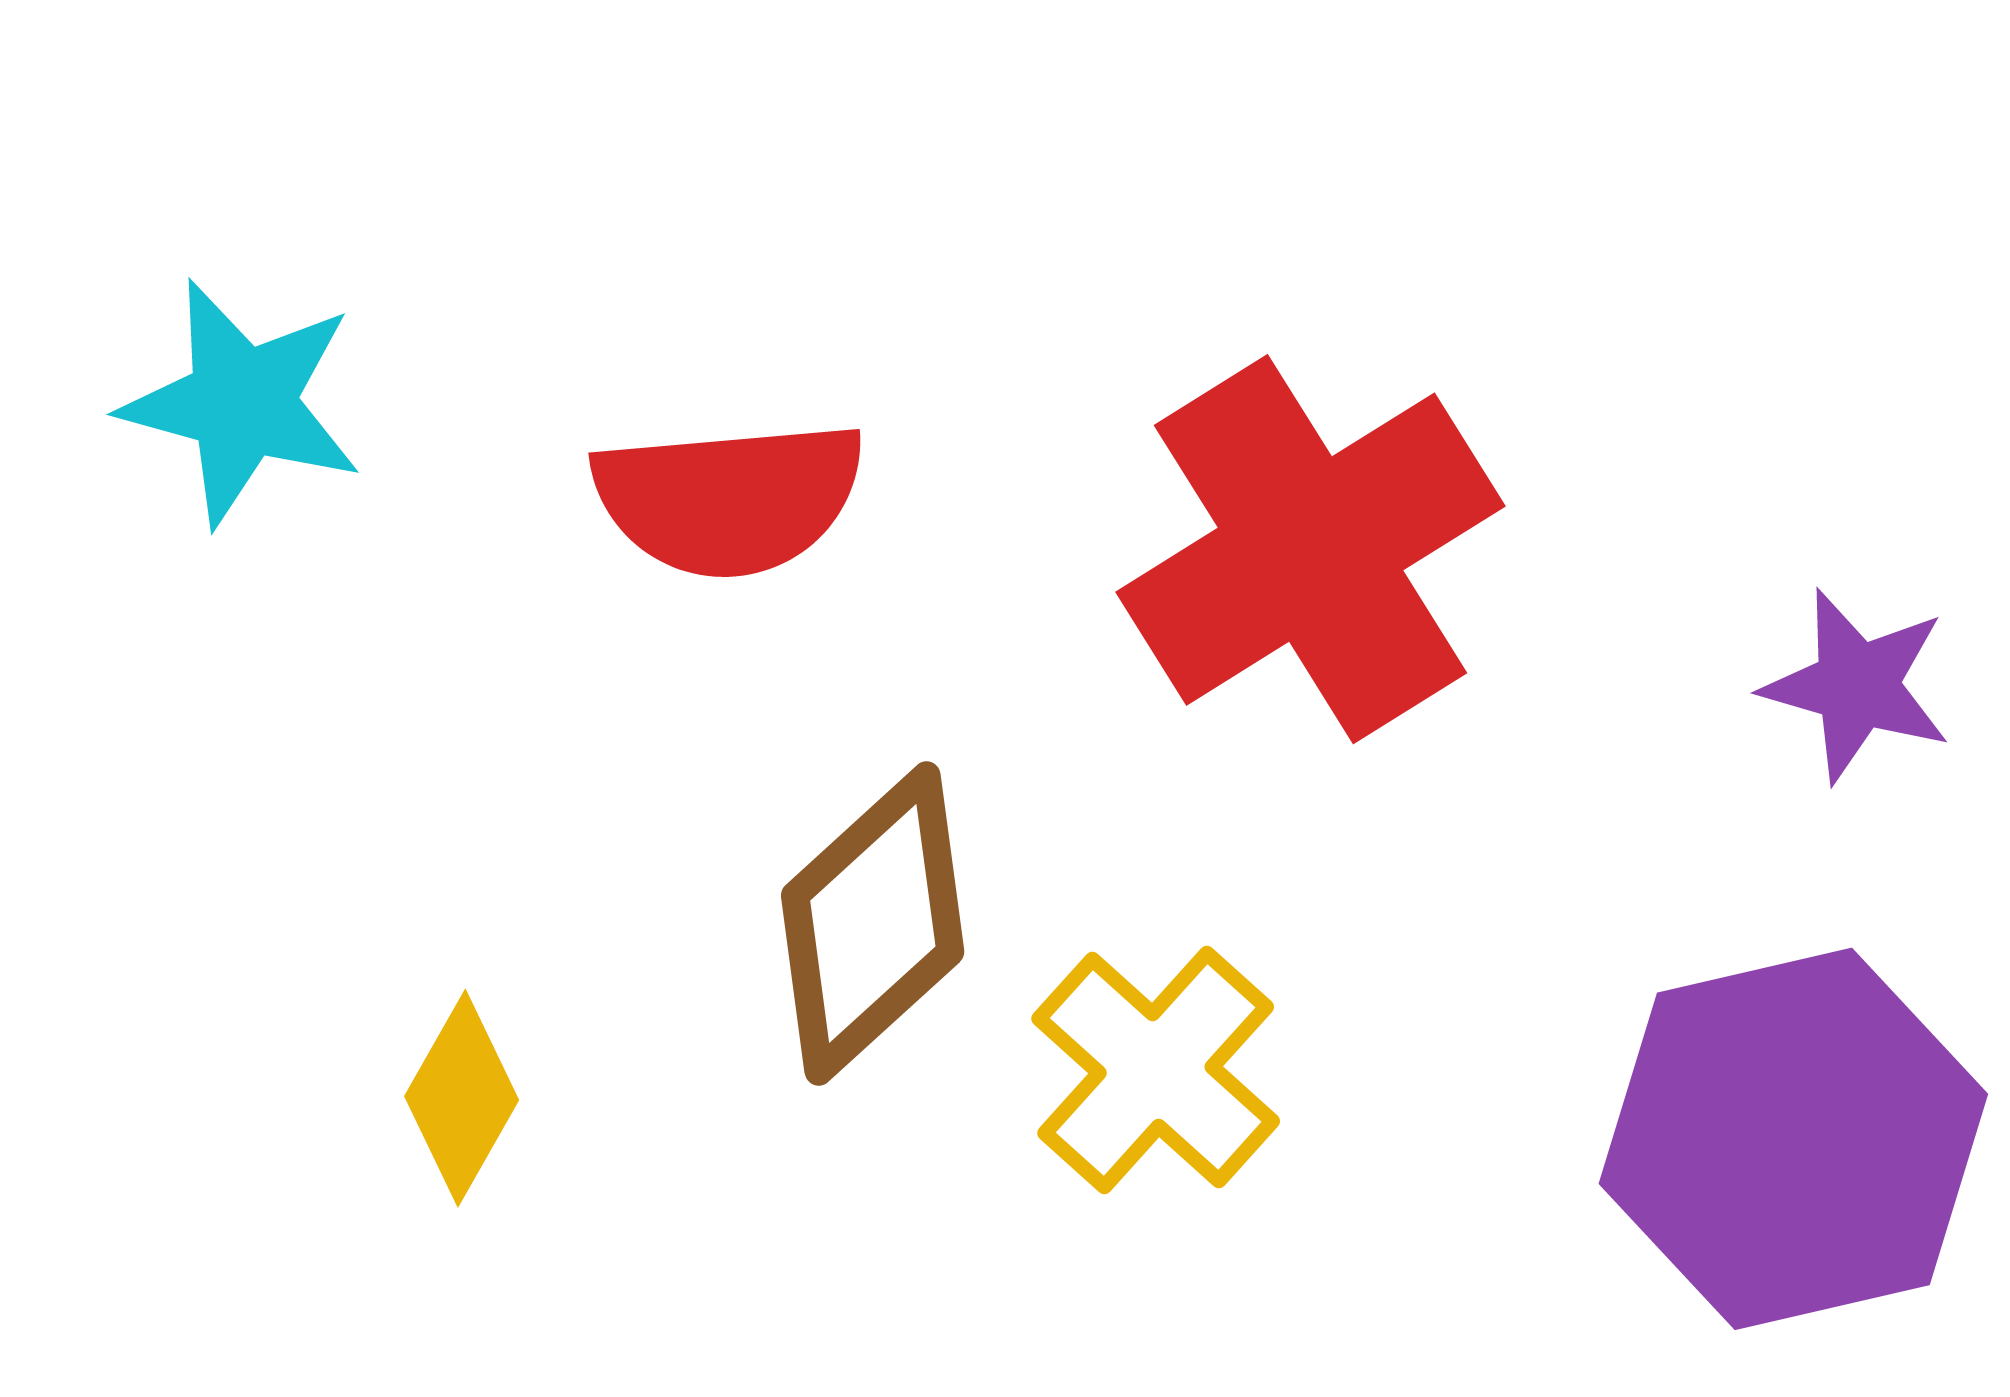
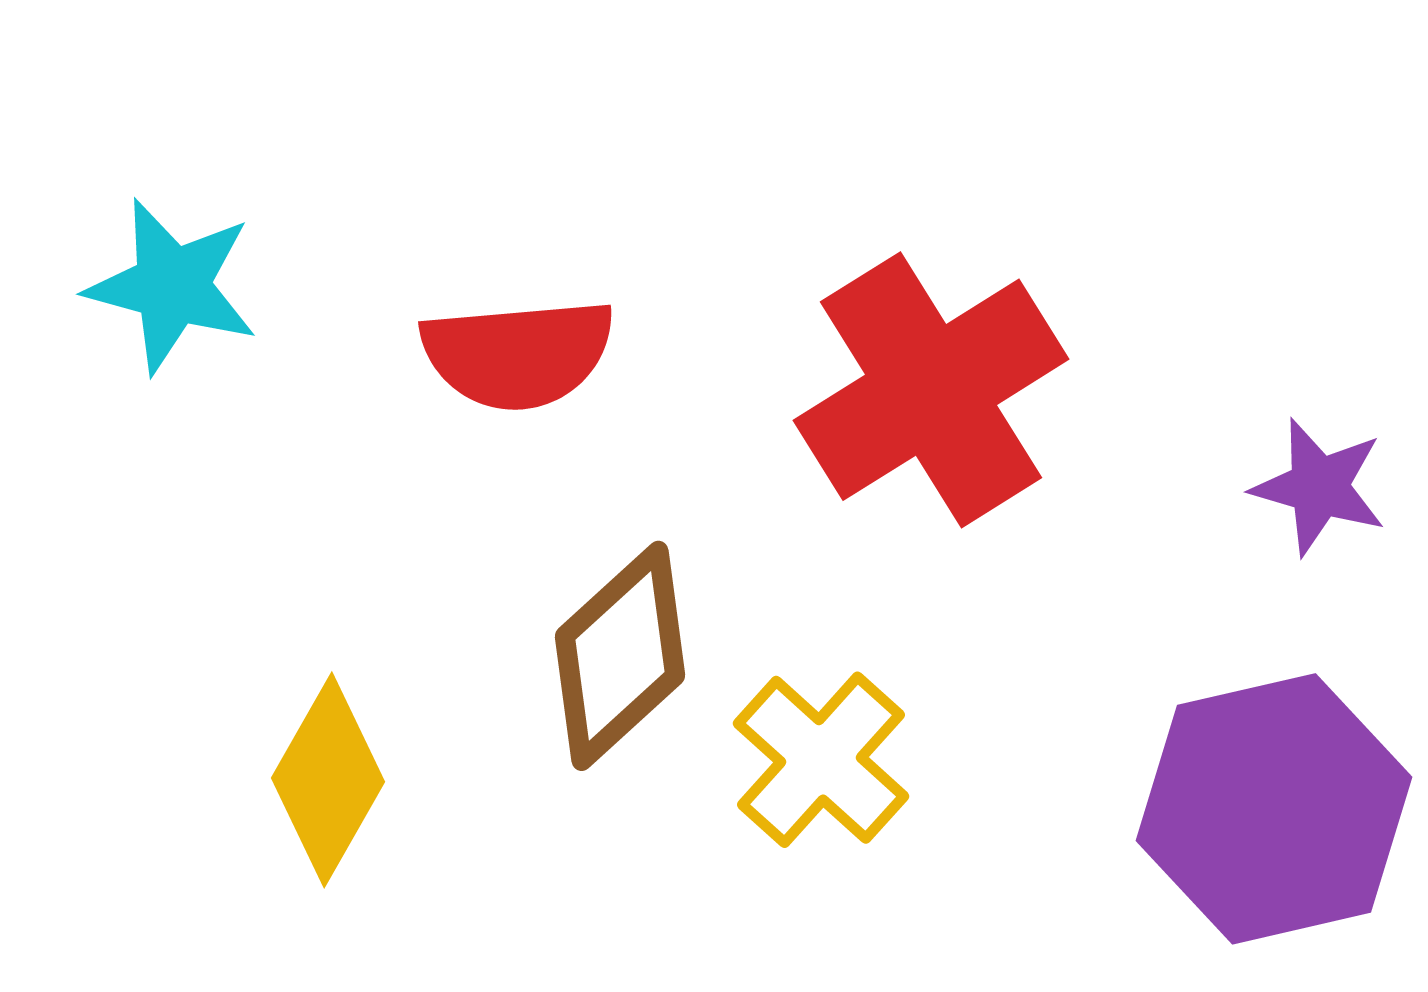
yellow diamond: (462, 1098) -> (328, 780), size x1.4

